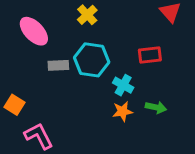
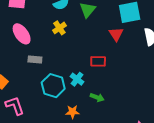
cyan hexagon: (92, 60) -> (53, 86), moved
orange star: (123, 111) -> (72, 112), moved

